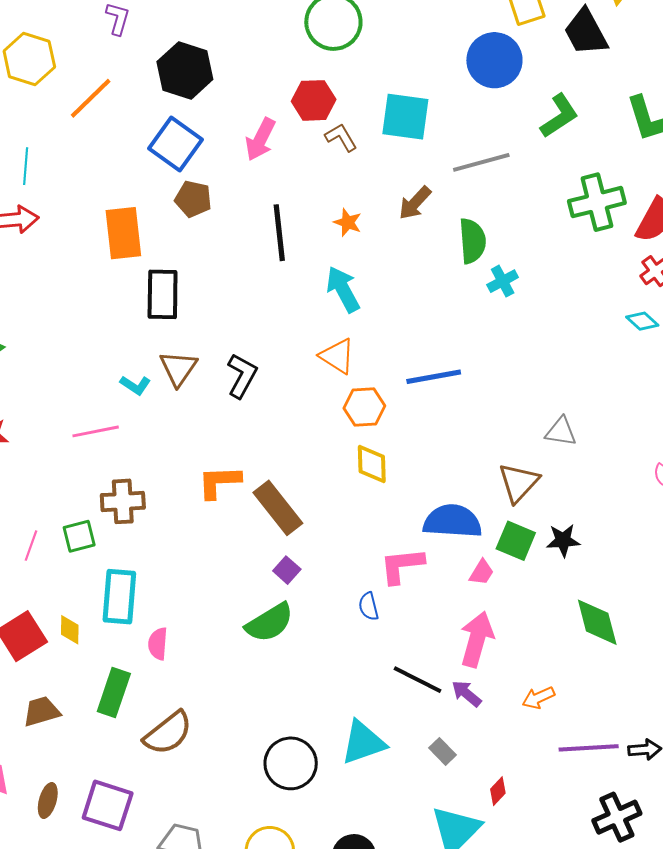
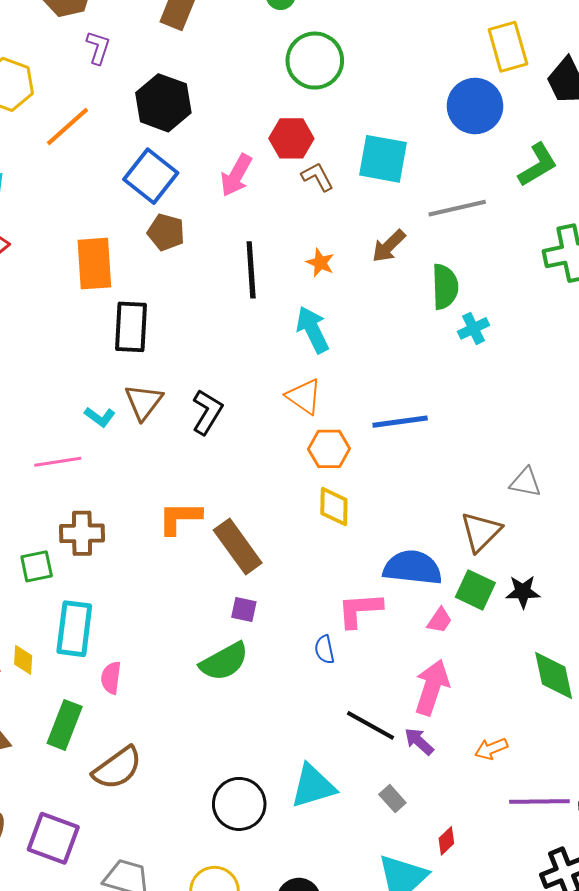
purple square: (287, 570) -> (244, 609), turned -32

